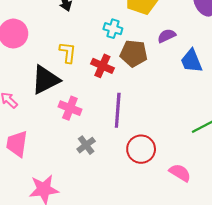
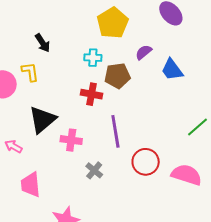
yellow L-shape: (68, 52) -> (30, 72), moved
pink semicircle: (180, 173) -> (187, 175), size x1.4

